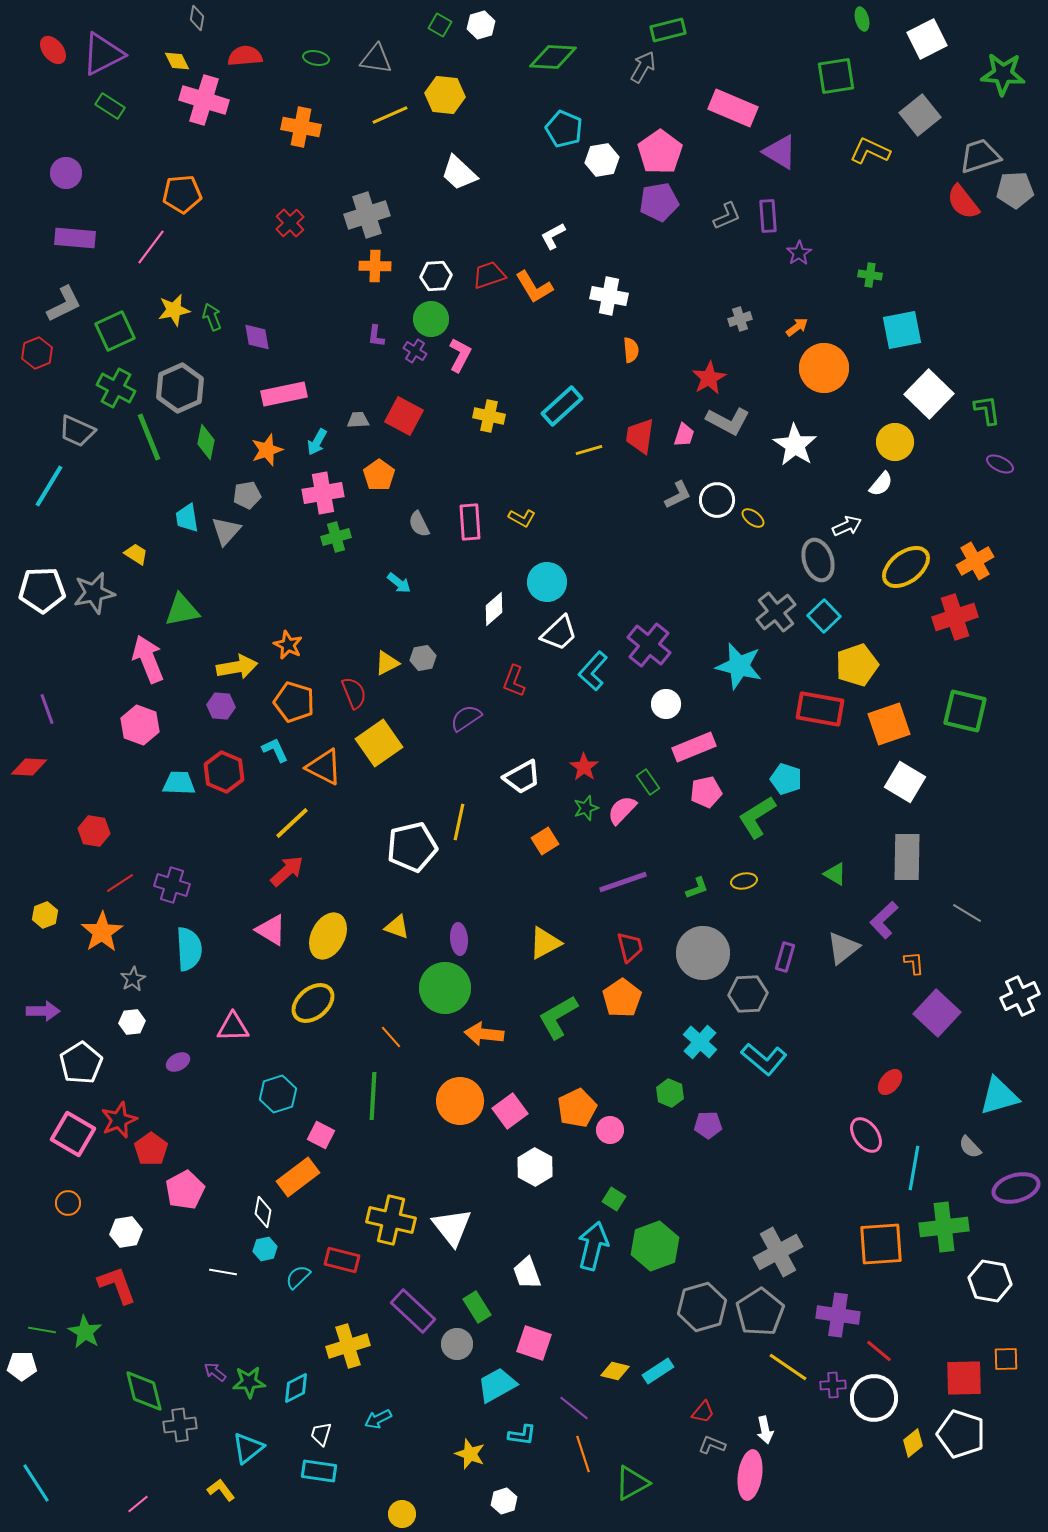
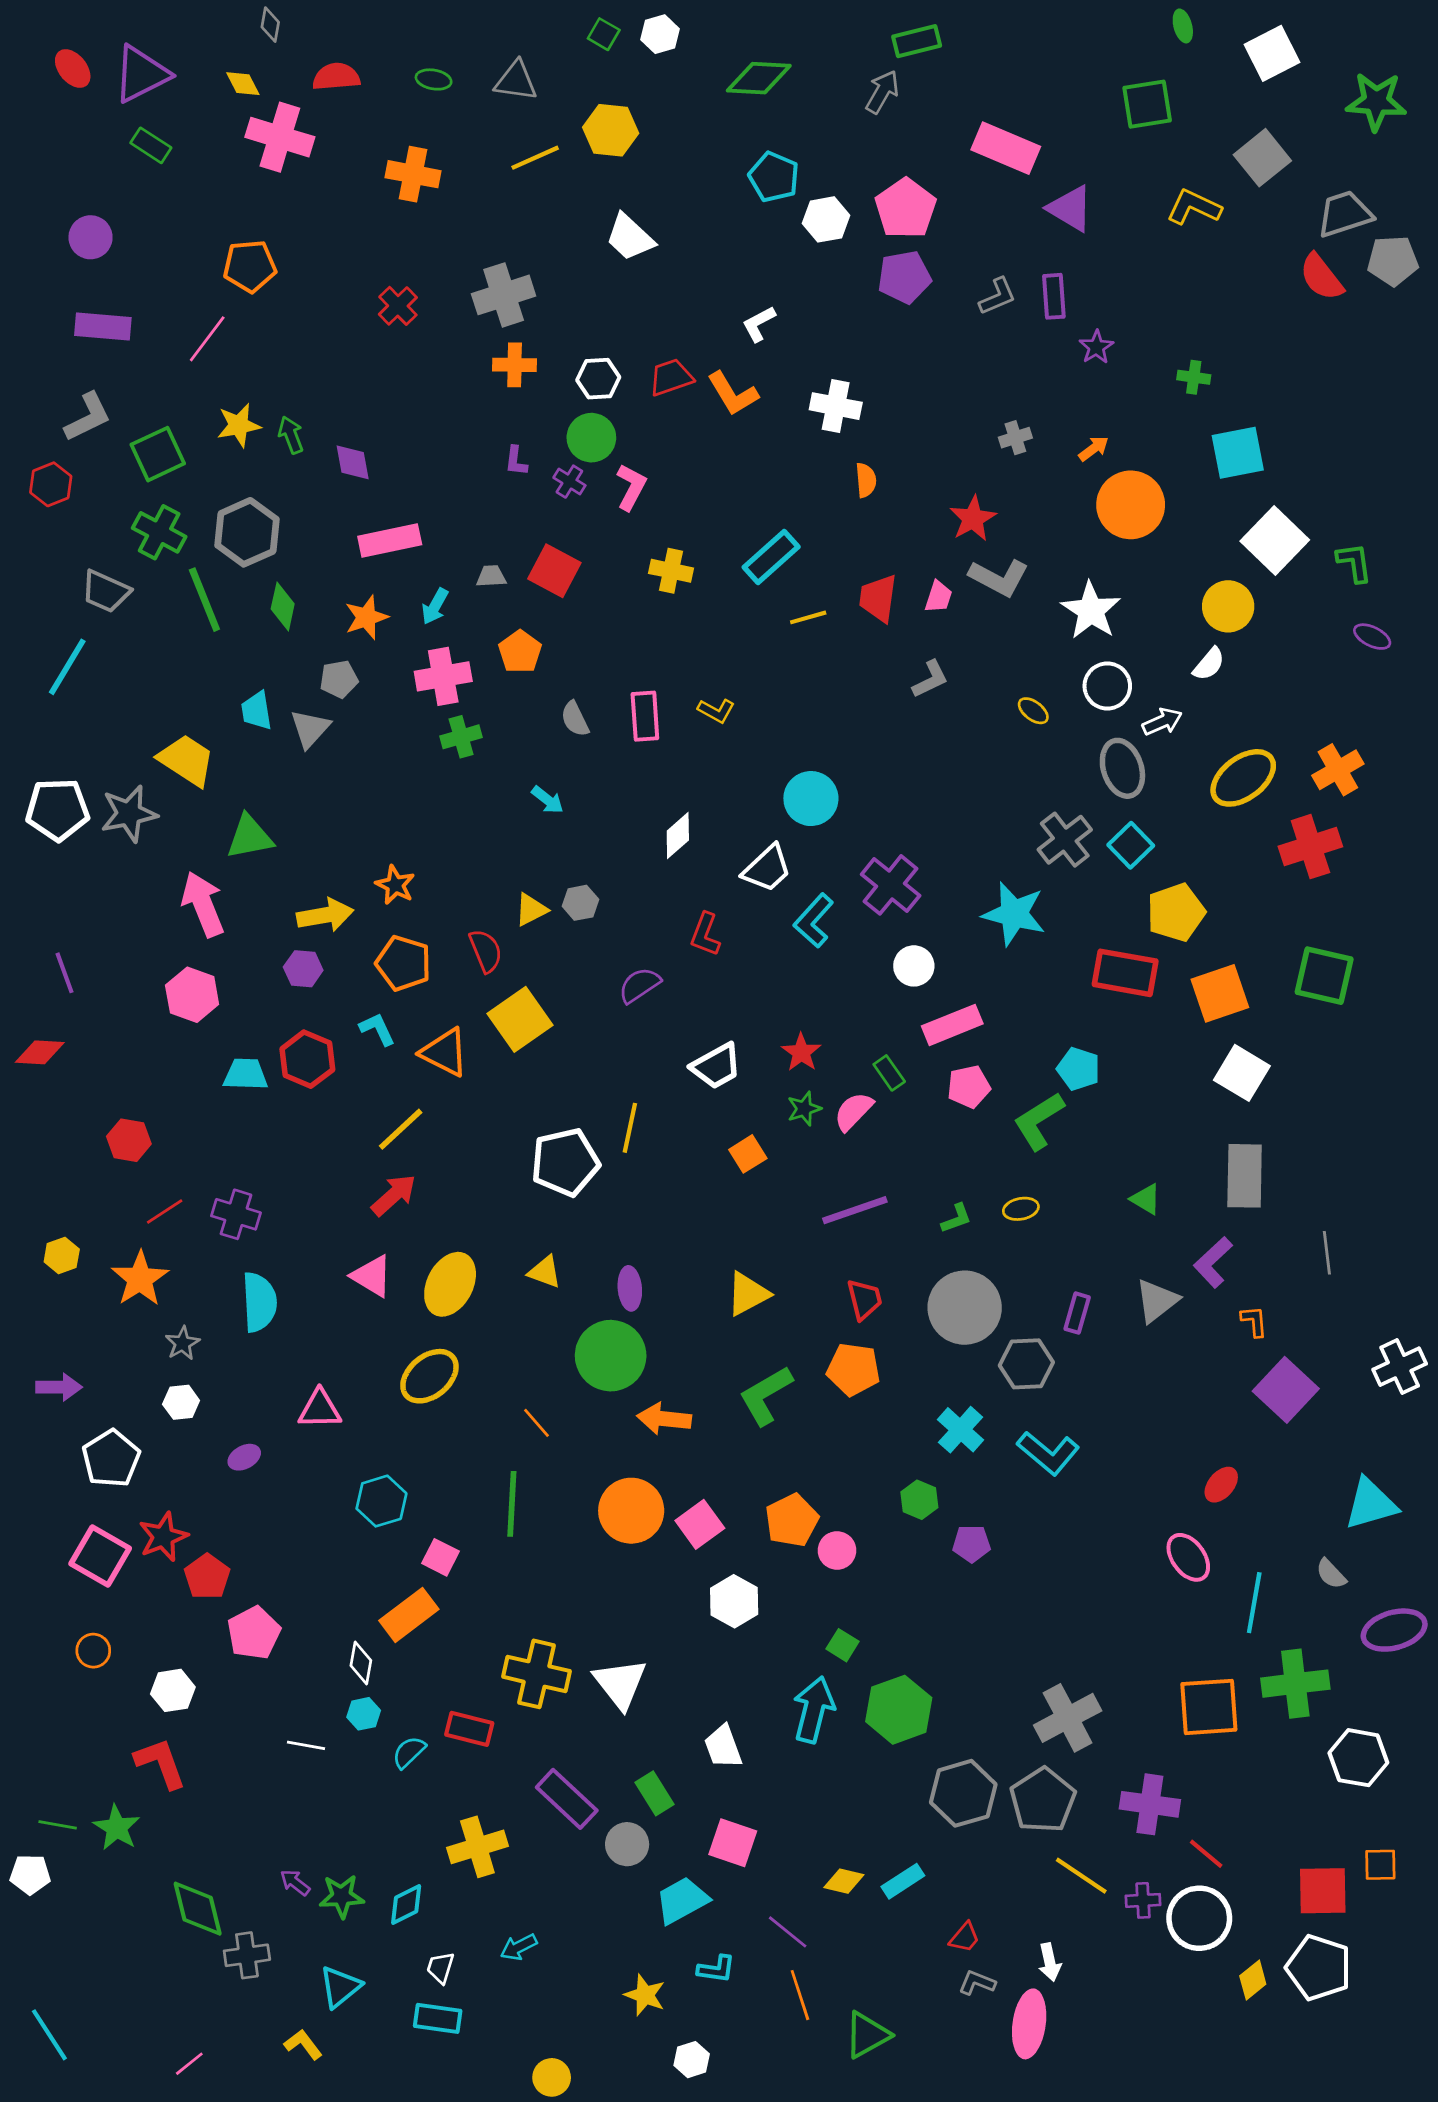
white circle: (717, 500) -> (1107, 686), moved
yellow trapezoid: (136, 554) -> (187, 760), size x1.8
cyan circle: (547, 582) -> (811, 799), moved
gray line: (967, 913) -> (1327, 1253), turned 52
orange pentagon: (622, 998) -> (853, 1369), turned -30

